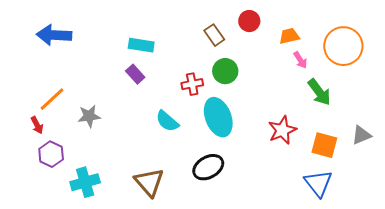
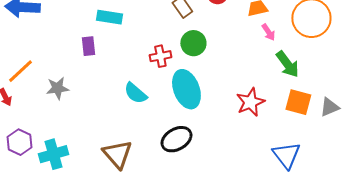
purple rectangle: (135, 74) -> (88, 46), moved, turned 36
orange square: (324, 145) -> (298, 102), moved
purple hexagon: (51, 154) -> (19, 142), moved

